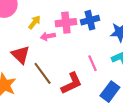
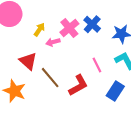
blue cross: (90, 20) -> (92, 24), turned -30
pink cross: (66, 23) -> (69, 28), turned -30

